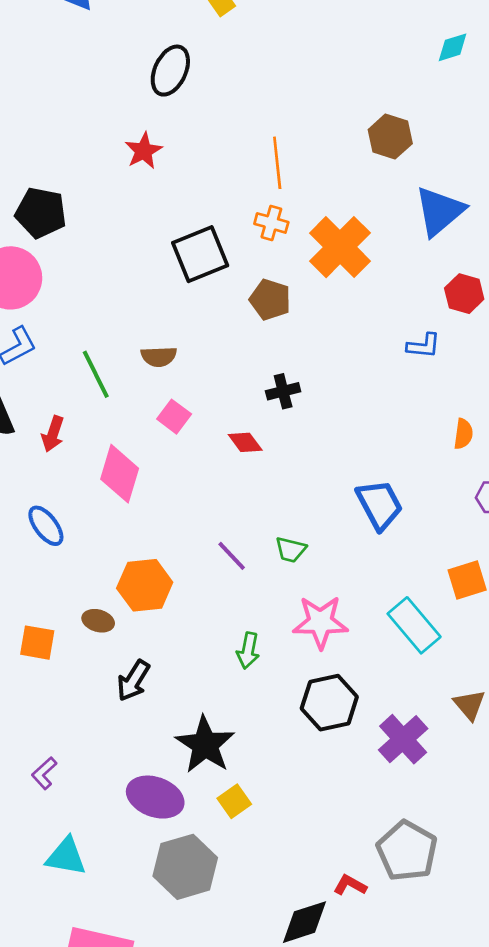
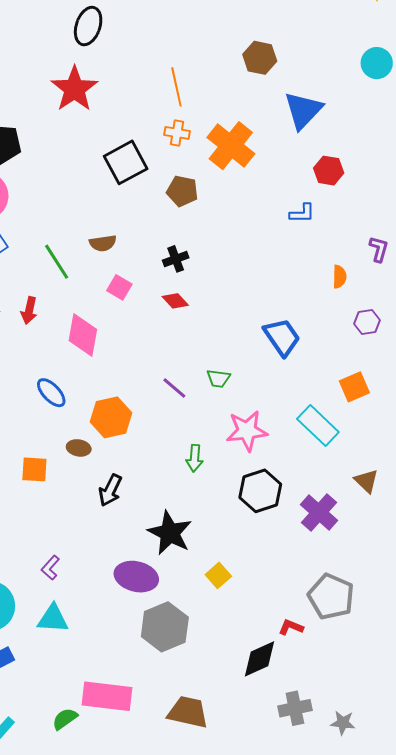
red star: (144, 151) -> (74, 89), size x1.6
black cross: (283, 391) -> (176, 259), moved
blue ellipse: (46, 526) -> (51, 393), moved
yellow square: (234, 801) -> (218, 575), moved
cyan triangle: (66, 857) -> (53, 619), moved

